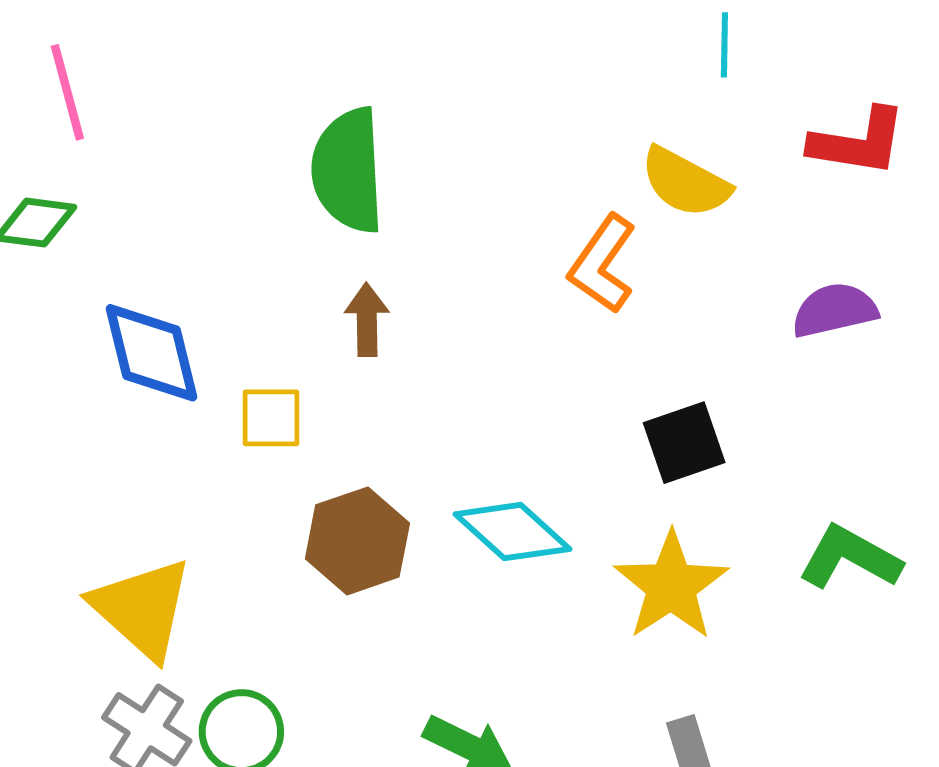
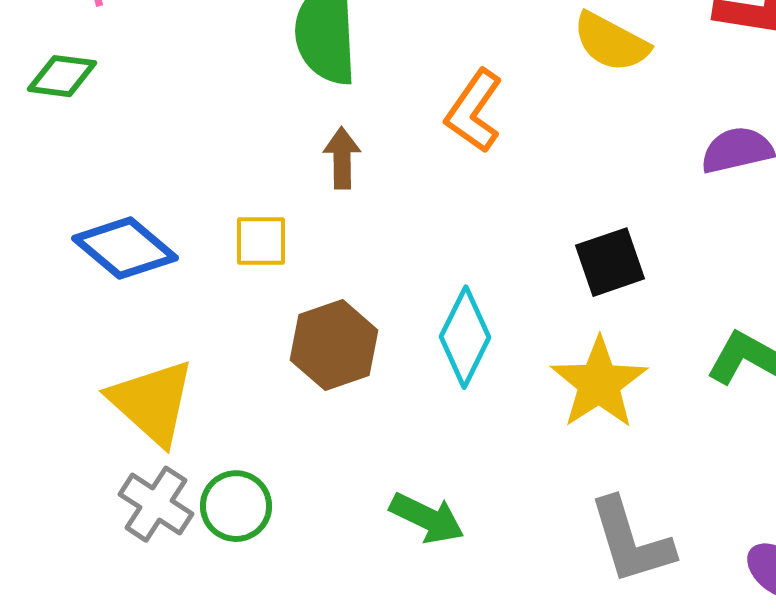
orange L-shape: (602, 264) -> (474, 111), moved
blue diamond: (151, 353) -> (125, 248), moved, turned -36
cyan diamond: (512, 532) -> (465, 337), turned 74

